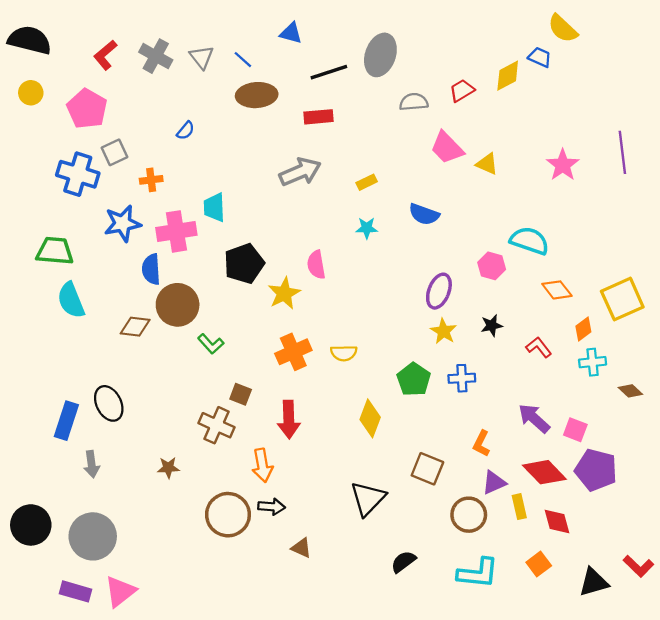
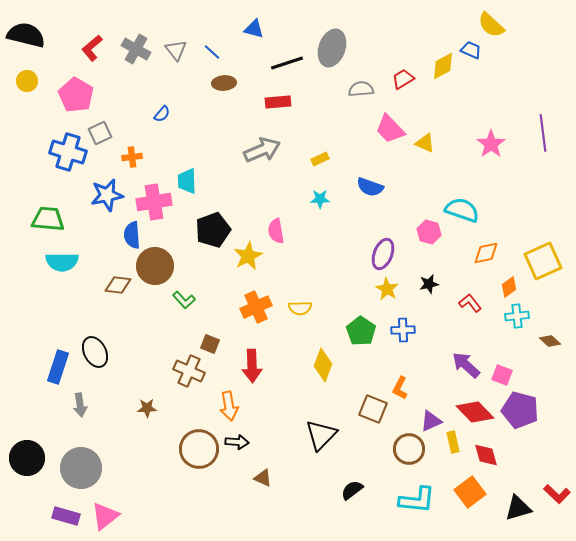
brown ellipse: (257, 95) -> (224, 83), size x0.7
orange diamond: (557, 290) -> (486, 253), turned -64
cyan semicircle: (71, 300) -> (62, 262), turned -68
orange L-shape: (481, 444) -> (400, 388), moved
orange square: (539, 564) -> (470, 492), size x1.4

